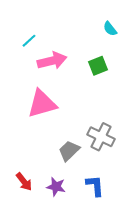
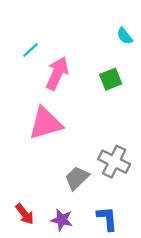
pink arrow: (52, 61) -> (57, 73), turned -52

